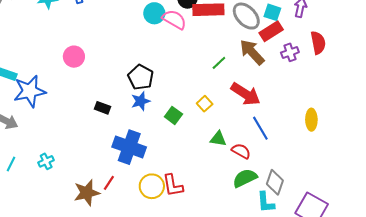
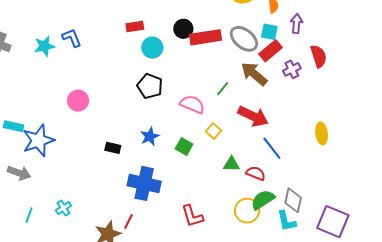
pink semicircle: (174, 19) -> (192, 104), moved
black pentagon: (141, 77) -> (150, 86), moved
yellow circle: (152, 186) -> (247, 211), moved

